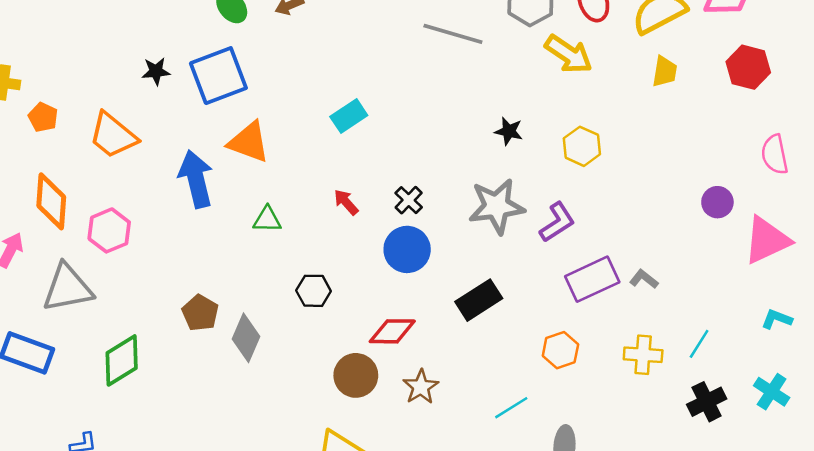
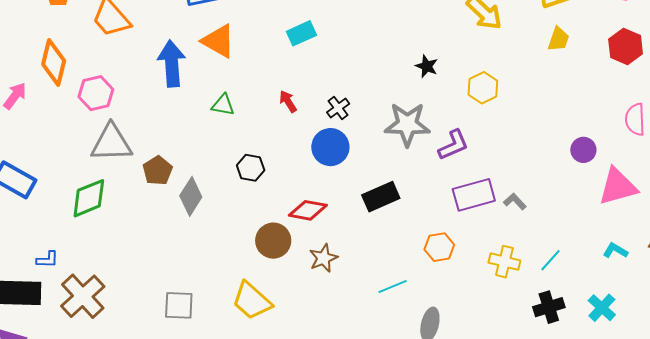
gray triangle: (68, 288) -> (111, 143), moved

